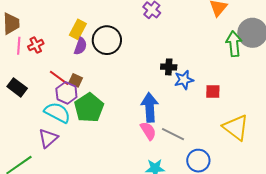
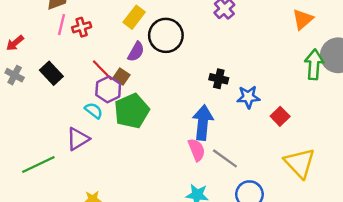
purple semicircle: (80, 46) -> (136, 52), moved
black cross: (169, 67) -> (219, 79), moved
red square: (213, 91) -> (280, 116), turned 35
cyan semicircle: (57, 113) -> (94, 111), size x0.6

